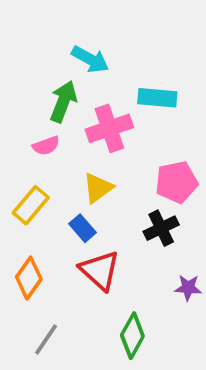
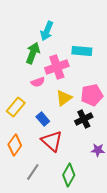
cyan arrow: (90, 59) -> (47, 31), turned 84
pink semicircle: (46, 146) -> (38, 82), moved
yellow triangle: (98, 188) -> (64, 98), moved
gray line: (46, 339) -> (33, 172), moved

